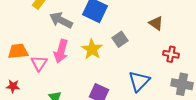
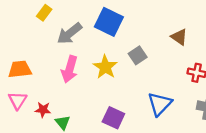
gray arrow: (61, 20) -> (70, 33), turned -65
pink triangle: (39, 63) -> (18, 100), moved
red star: (13, 86) -> (43, 110), moved

